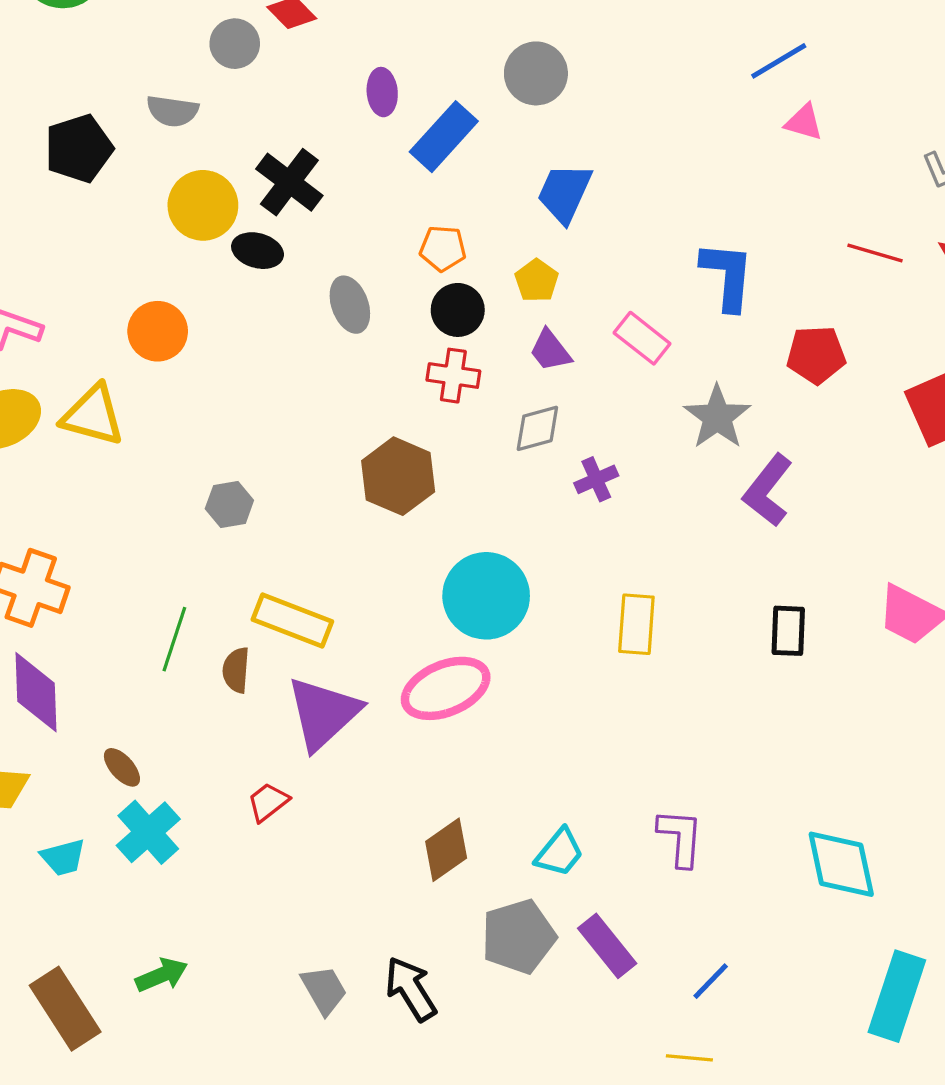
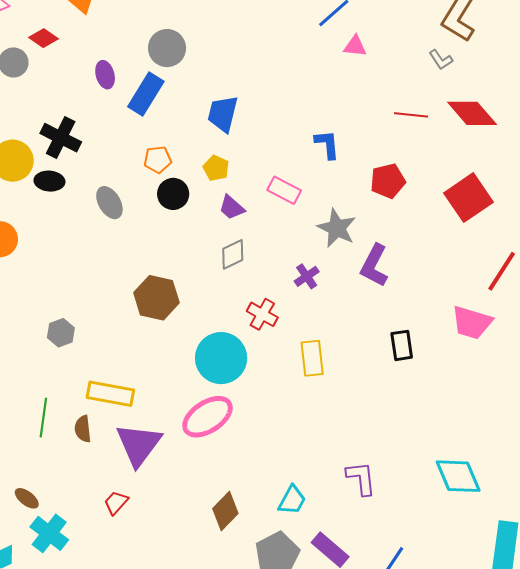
gray circle: (536, 73) -> (167, 48), moved
blue L-shape: (727, 276) -> (327, 144), size x0.7
red cross: (453, 376) -> (262, 314), moved, turned 32
purple cross: (596, 479) -> (307, 276), moved

